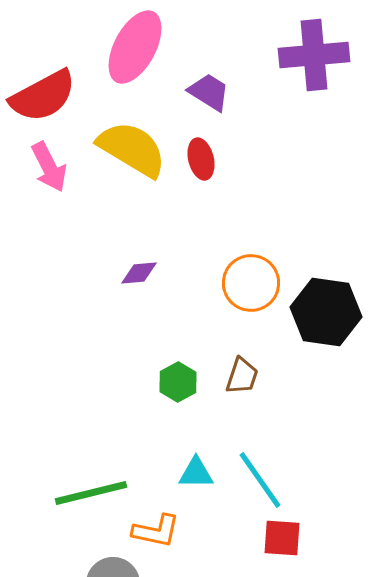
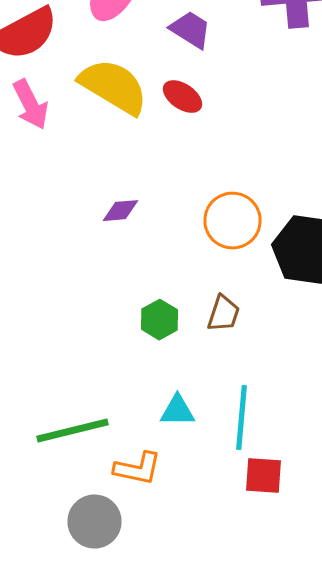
red ellipse: (201, 159) -> (182, 97), turned -42
cyan line: (260, 480) -> (242, 418), turned 40

